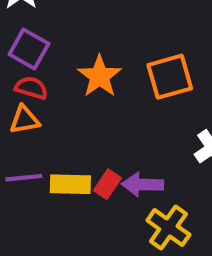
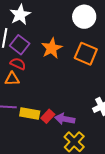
orange star: (100, 76) -> (52, 48), moved
orange square: (170, 77) -> (86, 54), moved, turned 30

